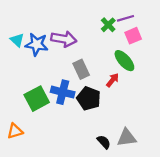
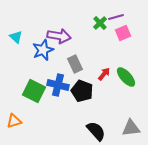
blue star: (37, 44) -> (43, 50), moved, turned -30
green ellipse: (124, 61) -> (126, 77), moved
green square: (37, 99) -> (34, 91), turned -35
gray triangle: (127, 138) -> (131, 128), moved
black semicircle: (104, 142) -> (96, 131), size x1.5

